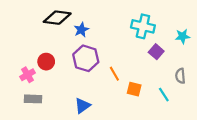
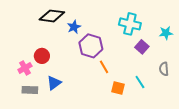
purple hexagon: (86, 58) -> (91, 46), moved
orange square: (134, 89) -> (118, 88), moved
cyan line: (164, 95) -> (140, 82), moved
blue triangle: (82, 106) -> (54, 83), moved

